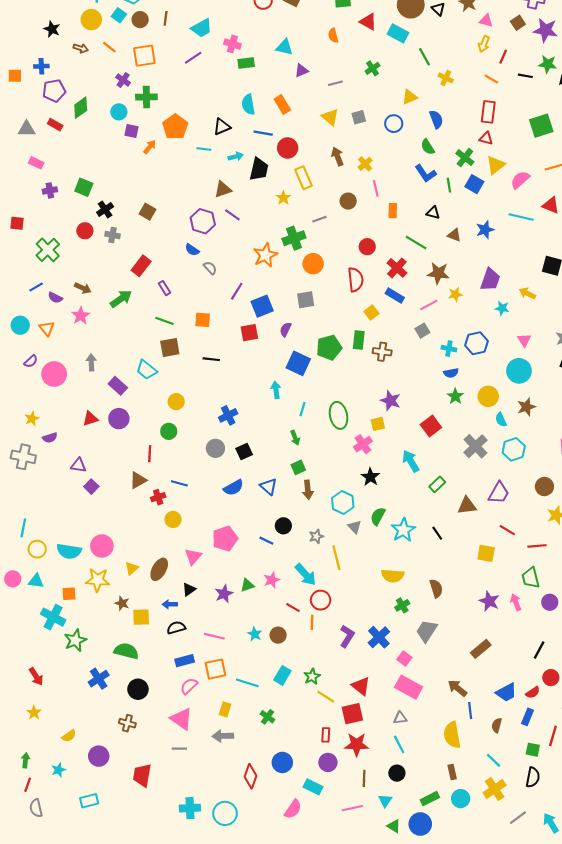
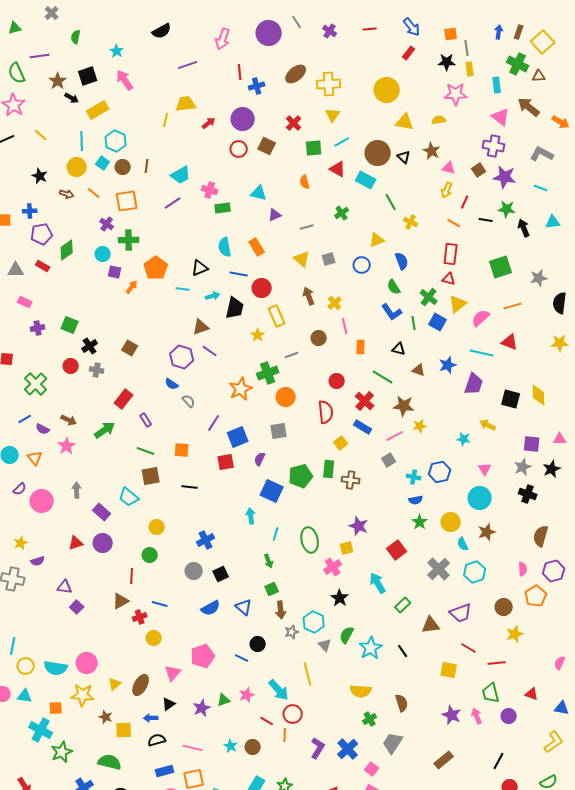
purple trapezoid: (490, 280) -> (474, 384), moved
purple trapezoid: (499, 493) -> (461, 613), turned 40
gray star: (316, 536) -> (292, 632), moved

